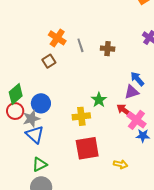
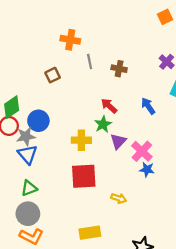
orange cross: (57, 38) -> (70, 40), moved, turned -30
purple triangle: (132, 92) -> (118, 141), moved, turned -35
red arrow: (124, 110) -> (109, 106), moved

